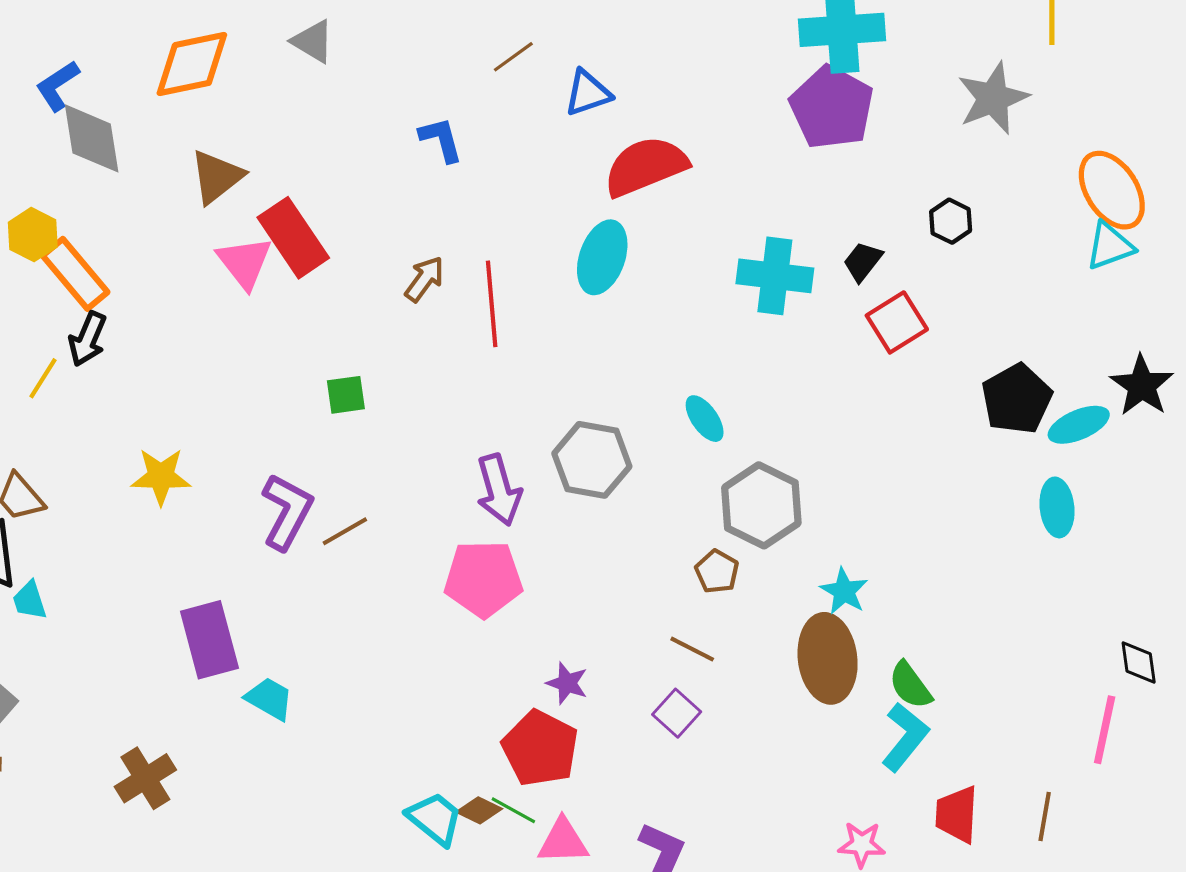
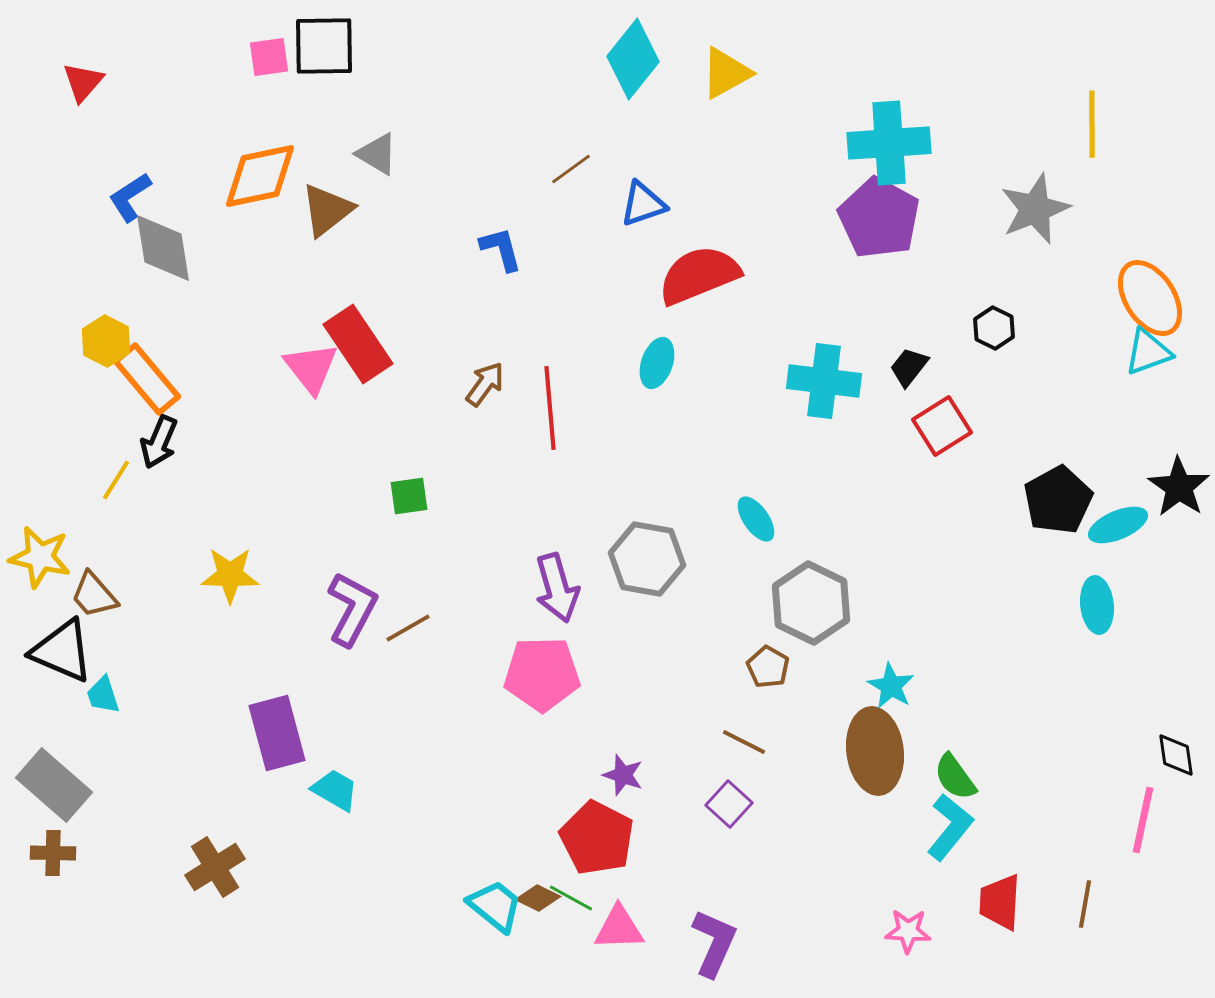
brown triangle: (217, 177) -> (327, 210), moved
cyan ellipse: (602, 257) -> (657, 363), size x0.7

